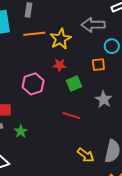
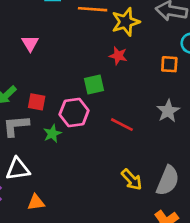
green square: (74, 83) -> (94, 84), moved
pink hexagon: (33, 84) -> (74, 112), moved

